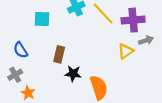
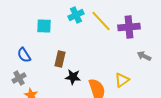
gray arrow: (146, 40) -> (144, 56), moved, turned -136
yellow triangle: (126, 51) -> (122, 80), moved

